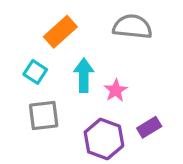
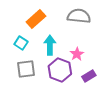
pink star: (116, 90) -> (77, 54), moved
purple hexagon: (104, 139) -> (60, 70), moved

